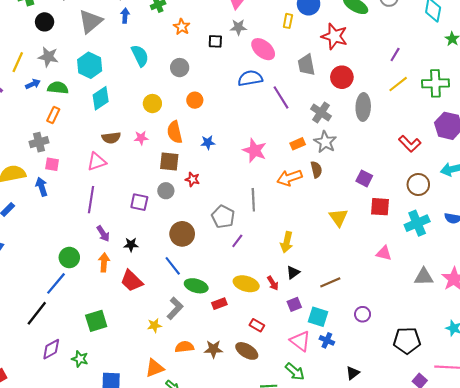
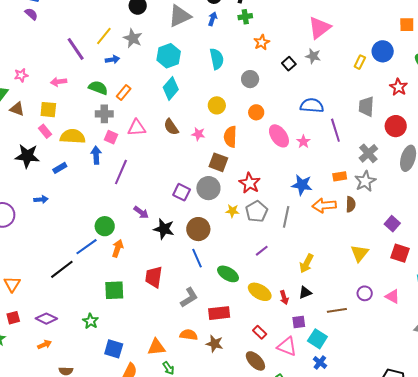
red star: (334, 36) -> (399, 87), size x0.7
black square: (215, 41) -> (289, 64), turned 32
pink ellipse: (263, 49) -> (279, 136), moved
green semicircle: (58, 88) -> (98, 88), moved
cyan diamond: (101, 98) -> (171, 88), turned -30
brown semicircle: (111, 138) -> (171, 127), turned 48
blue star: (208, 143) -> (302, 185), moved, size x1.5
pink star: (255, 150) -> (303, 142), moved, size x0.6
pink triangle: (97, 162) -> (137, 128), moved
red star: (192, 179) -> (250, 183), moved, size x1.5
gray circle: (166, 191) -> (208, 188), size x1.5
purple line: (91, 200) -> (121, 172), moved
gray pentagon: (223, 217) -> (257, 211), moved
purple arrow: (103, 234) -> (141, 212), turned -35
brown circle: (182, 234) -> (198, 229), moved
black star: (131, 245) -> (164, 229), size x1.5
orange arrow: (104, 262) -> (118, 248), moved
red trapezoid: (132, 281) -> (154, 277), moved, turned 40
green ellipse: (196, 286) -> (228, 274), moved
red rectangle: (219, 304) -> (219, 313), moved, size x1.5
purple circle: (363, 314) -> (365, 293), moved
yellow star: (154, 325) -> (232, 211), moved
pink triangle: (300, 341) -> (287, 346), moved, turned -30
purple diamond: (51, 349) -> (46, 319), moved, turned 40
brown ellipse: (247, 351) -> (255, 361), moved

